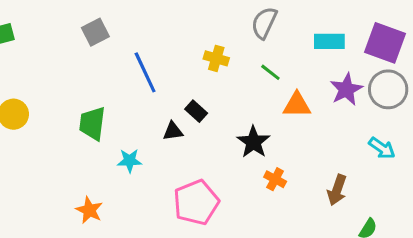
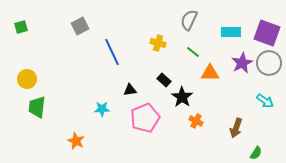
black rectangle: (196, 111) -> (164, 80), moved
green trapezoid: (92, 123) -> (37, 107), moved
pink pentagon: (196, 202) -> (145, 118), moved

